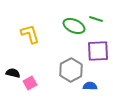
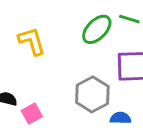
green ellipse: (74, 26) -> (97, 29), turned -70

